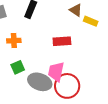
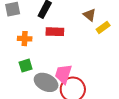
yellow rectangle: (91, 21) -> (103, 27), turned -64
red rectangle: (62, 41) -> (55, 32), moved

